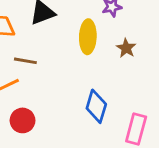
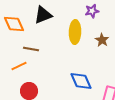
blue diamond: (96, 106) -> (81, 81), turned -40

